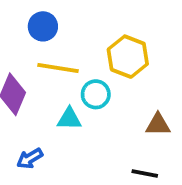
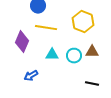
cyan circle: (96, 94) -> (74, 56), moved
brown triangle: (158, 124) -> (92, 52), moved

